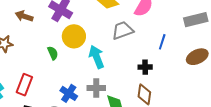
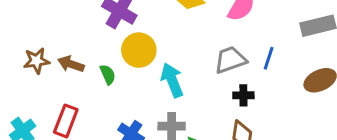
brown arrow: (24, 16) -> (71, 64), moved
gray trapezoid: (123, 30) -> (230, 60), moved

